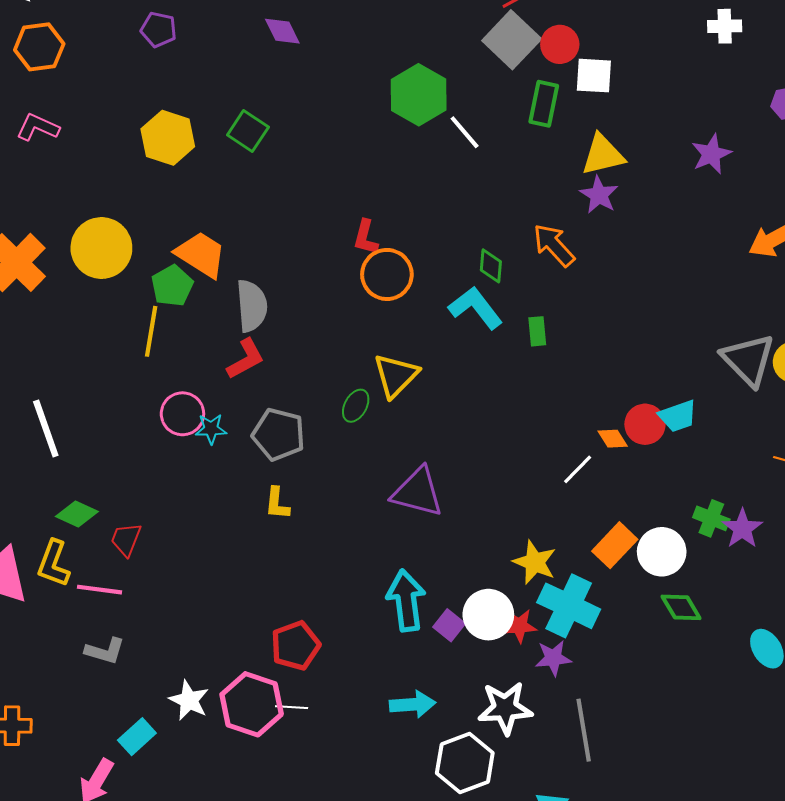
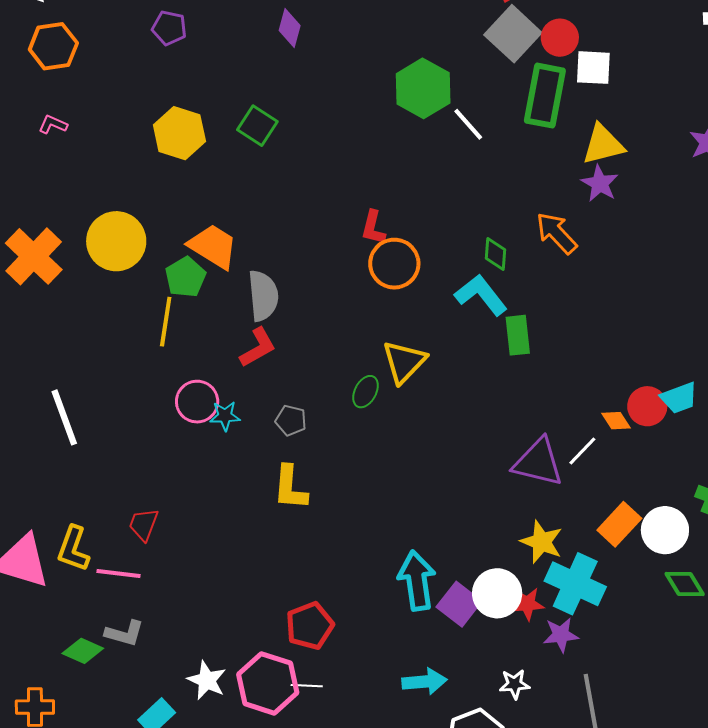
purple diamond: (282, 31) -> (290, 28), turned 42
green rectangle: (544, 104) -> (545, 96), size x1.4
pink L-shape: (38, 127) -> (53, 124), size x0.7
green rectangle: (537, 331) -> (518, 335), moved, size x1.4
gray pentagon: (279, 434) -> (291, 420), size x0.6
purple triangle: (418, 492) -> (538, 462), moved
yellow L-shape: (277, 503) -> (290, 488), size x1.4
green diamond: (77, 514) -> (83, 651), moved
purple square: (449, 625) -> (459, 604), size x1.4
white star: (505, 708) -> (515, 684), size x0.6

